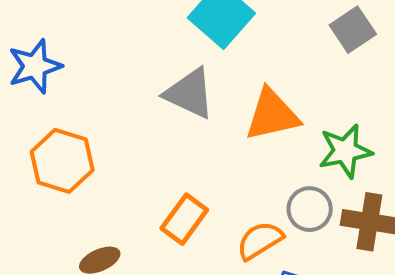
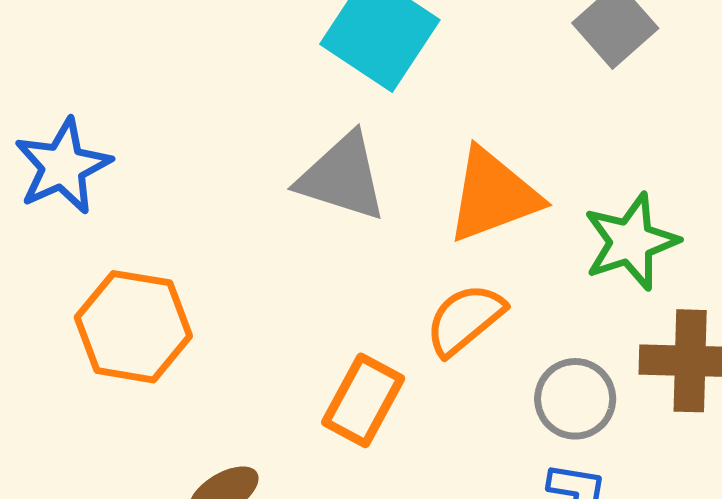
gray circle: (310, 209) -> (575, 399), moved
orange semicircle: (260, 240) -> (465, 319), moved

